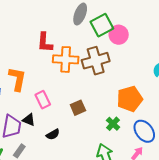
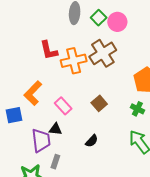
green square: (102, 25) -> (99, 18), size x0.7
orange L-shape: (17, 79) -> (33, 93), turned -130
black semicircle: (53, 134) -> (92, 141), moved

